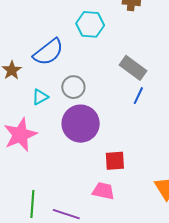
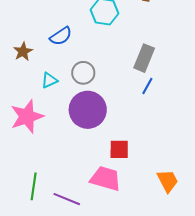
blue semicircle: (48, 52) -> (61, 36), size x0.7
gray rectangle: (133, 68) -> (144, 58), turned 72
pink trapezoid: (103, 191) -> (106, 179), size x1.4

